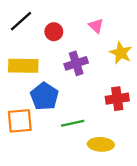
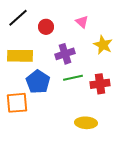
green line: (73, 123) -> (73, 78), moved

